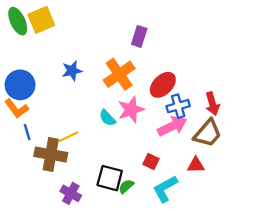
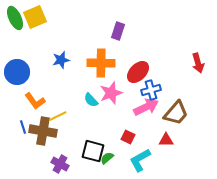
orange cross: (119, 74) -> (101, 63), turned 36
red arrow: (212, 104) -> (198, 63), moved
orange L-shape: (16, 108) -> (35, 101), moved
blue line: (27, 132) -> (23, 127), moved

